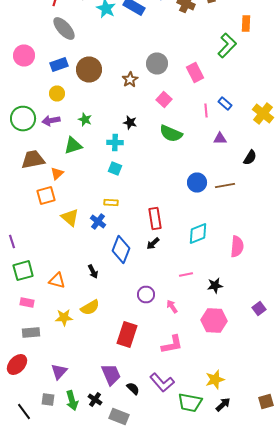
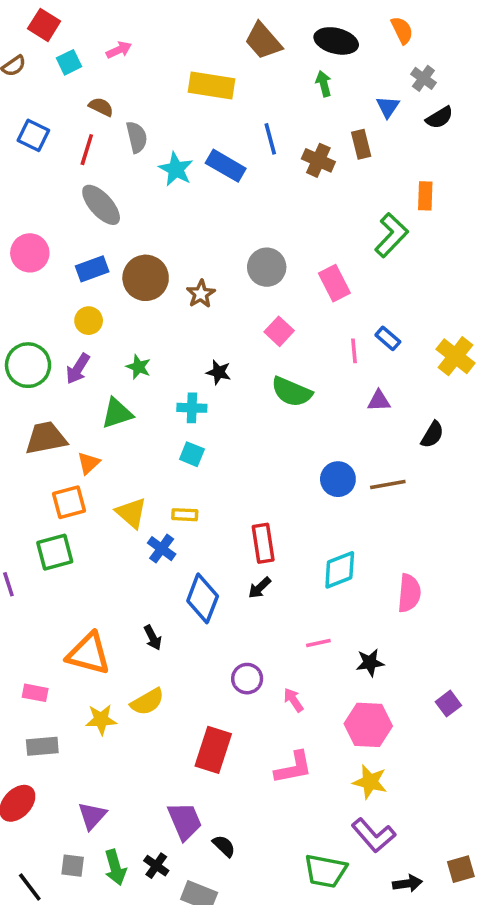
brown star: (130, 80) -> (201, 294), moved
purple arrow: (51, 120) -> (78, 369), turned -48
yellow triangle: (70, 218) -> (131, 513), moved
green square: (23, 270) -> (55, 552), moved
orange triangle: (57, 280) -> (89, 654), size x1.5
yellow star: (215, 380) -> (370, 782), moved, turned 30
purple L-shape: (162, 382) -> (374, 835), moved
black arrow: (223, 404) -> (407, 883), moved, turned 35

